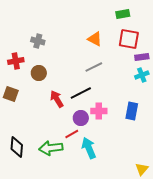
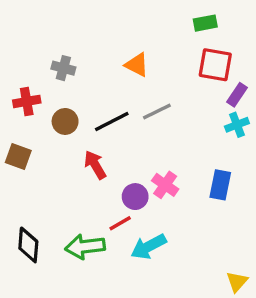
orange triangle: (95, 39) -> (137, 65), moved
purple rectangle: (142, 57) -> (237, 95), turned -48
black line: (81, 93) -> (112, 121), moved
pink cross: (99, 111) -> (165, 185), turned 35
cyan arrow: (89, 148) -> (148, 247), turned -95

